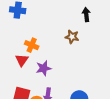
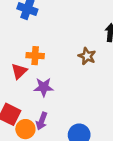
orange cross: (32, 45) -> (35, 56), turned -32

